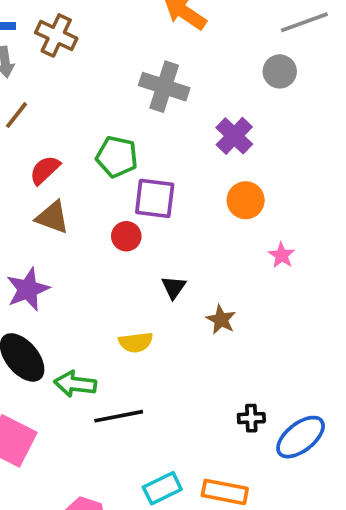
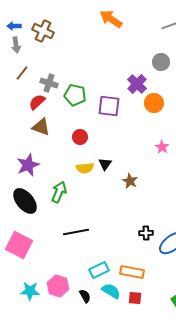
gray circle: (280, 71) -> (161, 62), moved
gray cross: (164, 87) -> (49, 83), moved, size x0.7
purple square: (155, 198) -> (109, 106), moved
orange circle: (246, 200) -> (154, 103), moved
yellow semicircle: (136, 342) -> (85, 168), moved
green arrow: (75, 384) -> (59, 192), moved, turned 105

